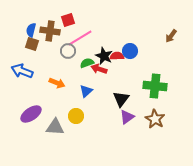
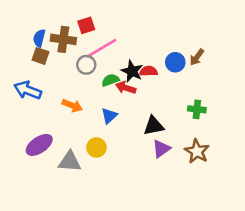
brown arrow: (171, 36) -> (197, 57), moved
blue circle: (130, 51) -> (175, 62), moved
green cross: (155, 86) -> (197, 109), size x0.6
black triangle: (121, 99) -> (154, 126), turned 42

